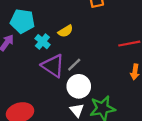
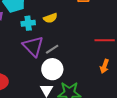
cyan cross: (42, 42) -> (28, 23), turned 32

